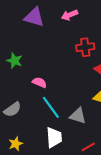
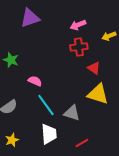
pink arrow: (70, 15) -> (78, 25), moved
purple triangle: (34, 17) -> (30, 18), turned -35

